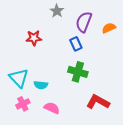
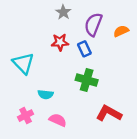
red star: (34, 38) -> (60, 42), moved
cyan triangle: (19, 78) -> (23, 63), moved

